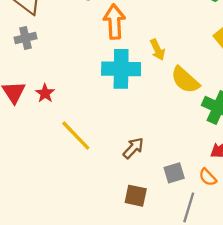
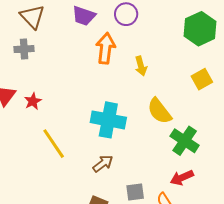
yellow arrow: (157, 50) -> (141, 66), moved
cyan cross: (121, 69) -> (108, 120), moved

